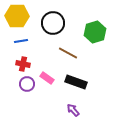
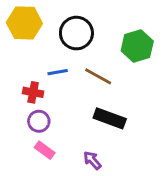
blue line: (21, 41) -> (58, 72), moved
pink rectangle: (47, 78) -> (45, 150), moved
purple arrow: (73, 110) -> (92, 160), moved

